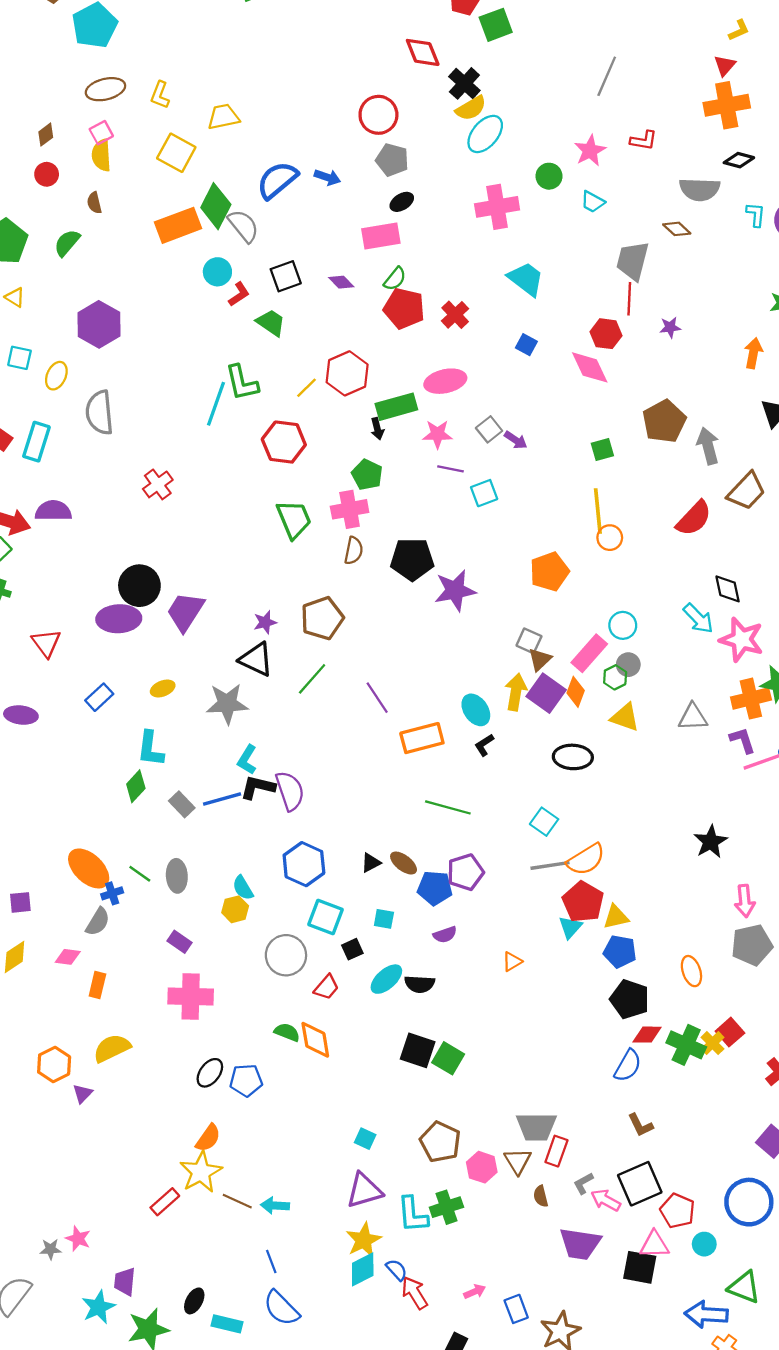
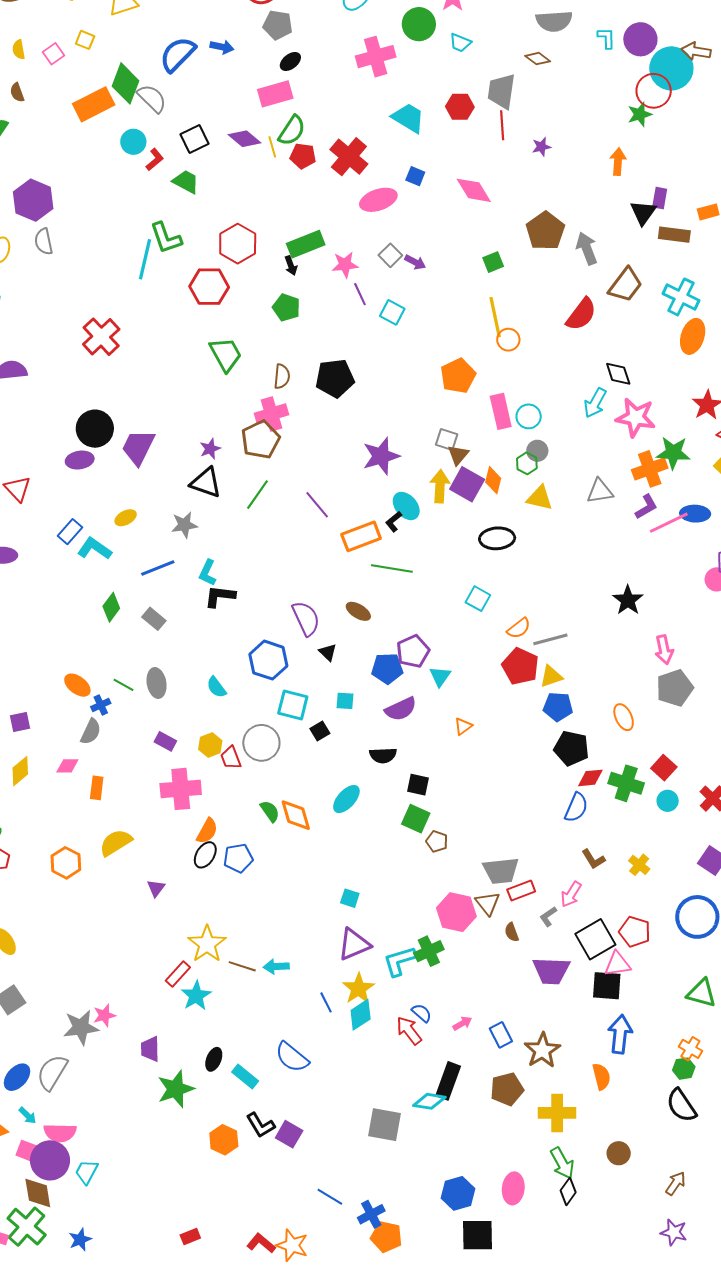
pink square: (101, 133) -> (54, 54), moved
yellow square: (176, 153) -> (85, 40), size x0.6
yellow semicircle: (101, 155) -> (19, 50), size x0.7
green circle: (549, 176) -> (419, 24), size x1.4
green semicircle: (395, 279) -> (292, 131), size x1.4
purple diamond: (341, 282) -> (245, 139), size x1.4
red pentagon: (404, 308) -> (303, 156), size x0.7
red cross: (455, 315) -> (349, 157), size x1.5
red hexagon: (606, 334) -> (460, 107), moved
red hexagon: (347, 373) -> (238, 244), moved
pink ellipse: (445, 381) -> (378, 200), moved
yellow line: (307, 388) -> (272, 147), moved, turned -55
gray semicircle: (99, 413) -> (44, 242), moved, size x0.7
purple line: (450, 469) -> (360, 294), turned 60
red cross: (158, 484) -> (101, 337), size x1.4
cyan square: (484, 493) -> (392, 312), turned -35
pink cross: (350, 509) -> (271, 414), moved
purple star: (455, 590) -> (381, 456), moved
cyan arrow: (698, 618) -> (595, 403), turned 80
purple ellipse: (119, 619) -> (80, 460), size x0.7
pink rectangle: (589, 653) -> (501, 411), moved, turned -48
gray star: (227, 704) -> (184, 525), size x0.7
purple L-shape: (742, 740) -> (646, 507), turned 84
black L-shape: (484, 745) -> (394, 522), moved
cyan L-shape: (150, 749) -> (94, 549), moved, turned 124
purple semicircle: (290, 791) -> (306, 618), moved
blue line: (222, 799) -> (158, 568), moved
green line: (448, 807) -> (392, 569), moved
orange semicircle: (586, 859) -> (519, 628), size x0.7
black triangle: (371, 863) -> (328, 652), turned -42
brown ellipse: (404, 863) -> (358, 611), moved
gray line: (550, 865) -> (550, 639), moved
orange ellipse: (89, 868) -> (77, 685), size x0.7
yellow hexagon: (235, 909) -> (210, 745), moved
cyan triangle: (570, 927) -> (440, 676), moved
purple semicircle: (445, 935) -> (401, 709), size x1.5
cyan ellipse: (386, 979) -> (346, 799), moved
red trapezoid: (326, 987) -> (231, 758), moved, turned 125
green semicircle: (287, 1032) -> (270, 811), turned 40
yellow cross: (712, 1043) -> (639, 865), moved
black square: (418, 1050) -> (418, 785), moved, size x0.7
purple triangle: (83, 1094) -> (156, 888), moved
orange semicircle: (208, 1138) -> (207, 831), moved
brown pentagon: (440, 1142) -> (437, 841), moved, size x0.6
red rectangle: (556, 1151) -> (521, 890), turned 56
pink hexagon: (482, 1167) -> (456, 912), size x1.4
black square: (640, 1184) -> (595, 939), moved
pink arrow: (606, 1200) -> (571, 894), moved, turned -80
cyan L-shape: (413, 1215) -> (400, 961), turned 84
pink star: (78, 1239) -> (104, 1015), turned -30
cyan circle: (704, 1244) -> (668, 801), moved
gray star: (51, 1249) -> (81, 1027), size x1.8
blue line: (271, 1261) -> (326, 1002), moved
blue semicircle: (397, 1270) -> (422, 1013), moved
cyan star: (98, 1307) -> (196, 996), moved
blue arrow: (706, 1314) -> (620, 1034), moved, turned 99
cyan rectangle: (227, 1324) -> (245, 1077), turned 32

